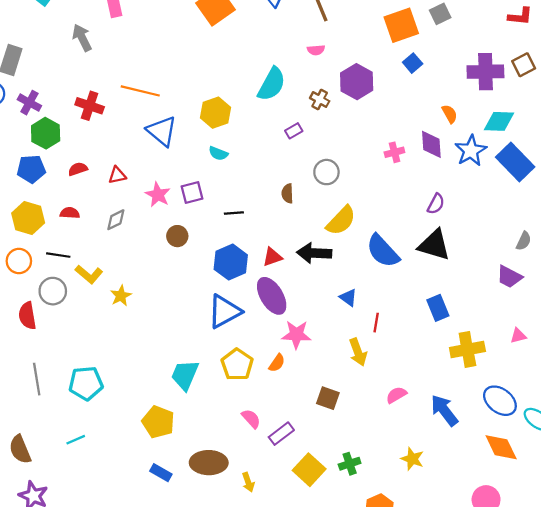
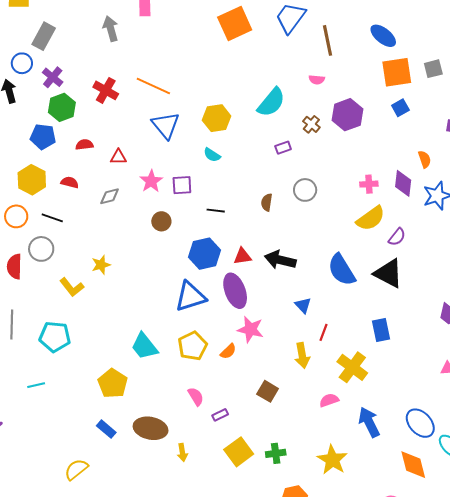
yellow semicircle: (341, 221) -> (371, 218), moved
yellow L-shape: (89, 274) -> (72, 287), moved
yellow cross: (467, 349) -> (352, 367), moved, turned 36
cyan trapezoid: (185, 375) -> (144, 346), turned -72
purple rectangle: (281, 434) -> (220, 415), size x0.7
yellow star: (412, 459) -> (332, 460), size x1.4

